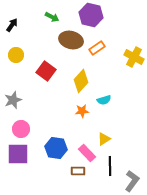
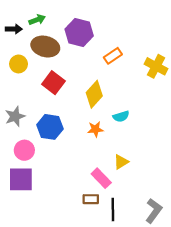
purple hexagon: (91, 15) -> (79, 33), moved
green arrow: (52, 17) -> (37, 20), moved, turned -48
black arrow: (12, 25) -> (14, 29), turned 56
brown ellipse: (71, 40) -> (45, 47), moved
blue hexagon: (56, 148) -> (50, 127), moved
black line: (110, 166) -> (113, 210), moved

